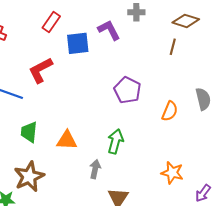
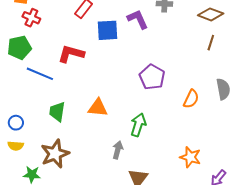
brown line: (173, 47) -> (211, 43), moved
red L-shape: (40, 70) -> (71, 54), turned 40
orange triangle: (67, 140) -> (98, 108), moved

